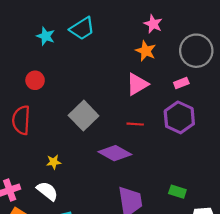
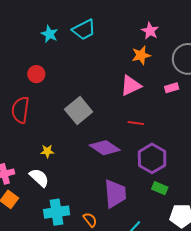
orange star: (146, 51) -> (141, 55), turned 30
purple hexagon: (179, 117) -> (152, 158), moved
red line: (135, 124) -> (136, 123), moved

